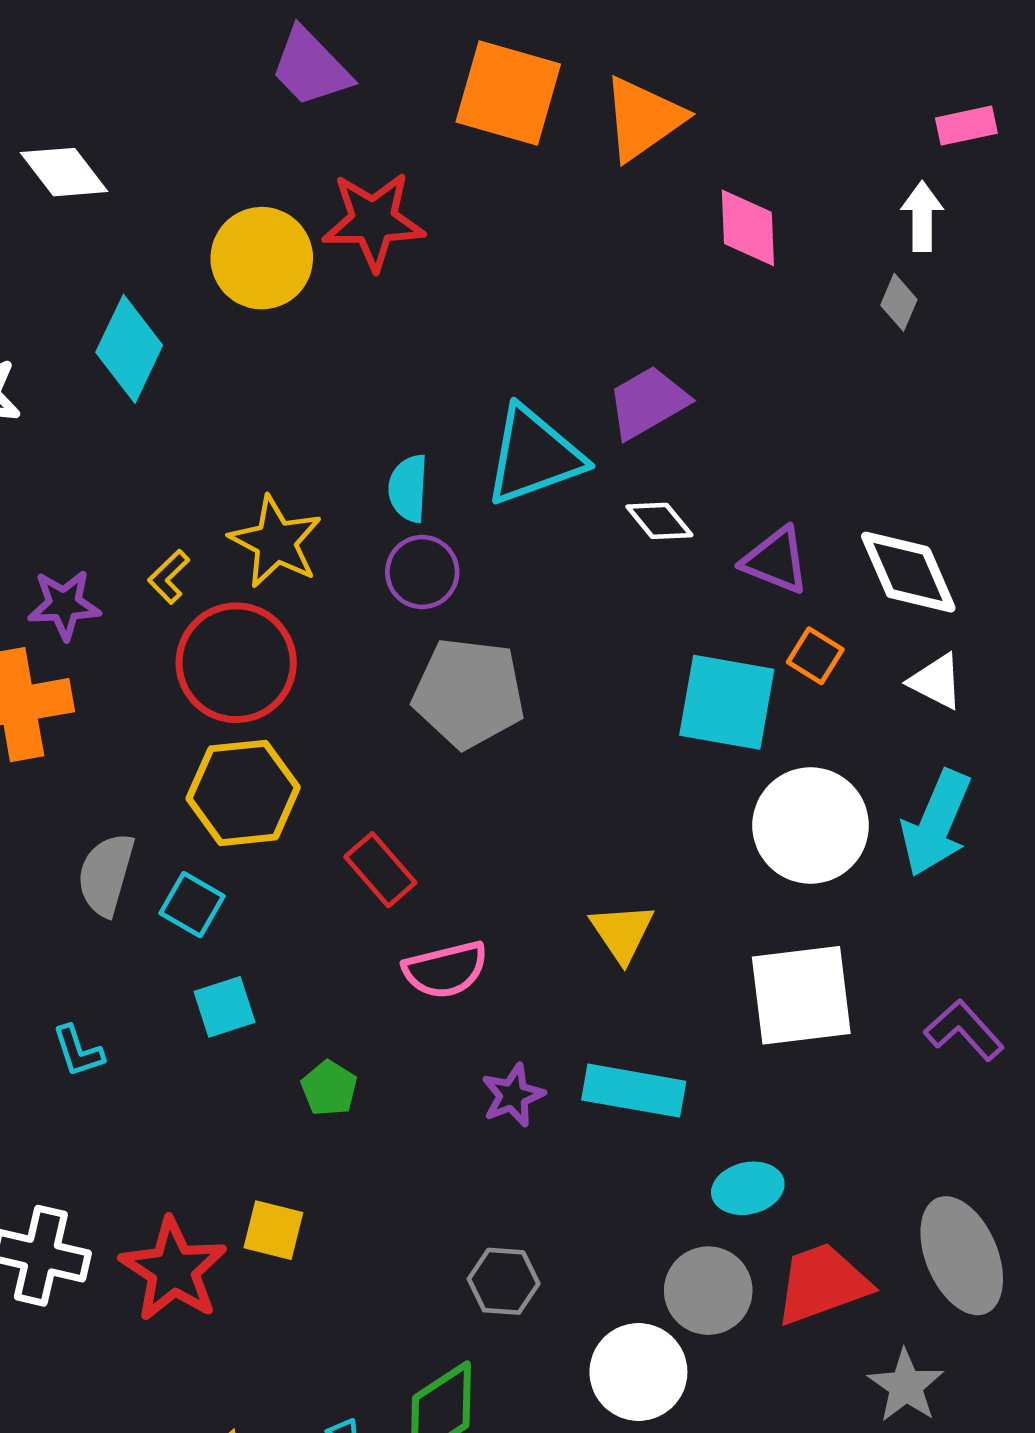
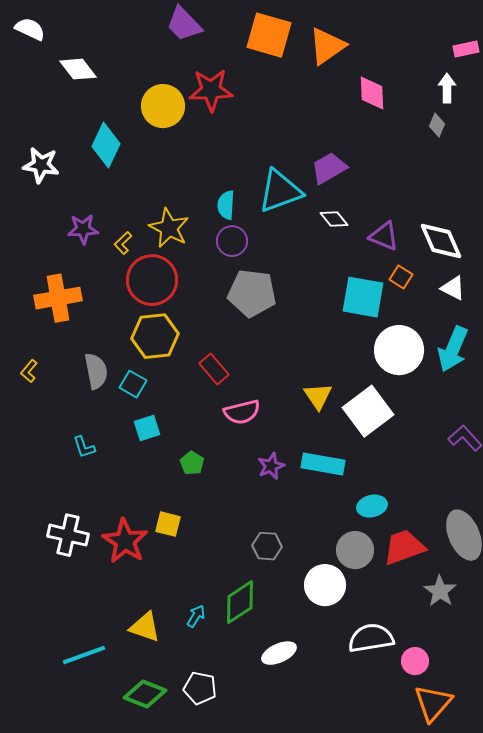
purple star: (64, 605) -> (83, 229), moved
gray semicircle: (106, 874) -> (96, 371), turned 153
white square: (801, 995) -> (368, 411), moved, turned -30

